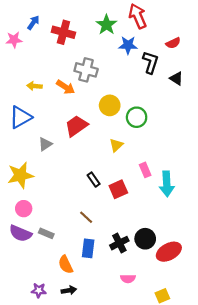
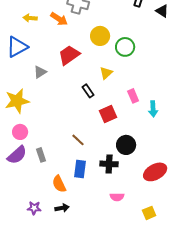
black rectangle: (94, 180) -> (88, 91), moved
cyan arrow: (167, 184) -> (153, 109), size x0.7
purple semicircle: (20, 233) -> (17, 155), turned -65
gray rectangle: (46, 233) -> (41, 155), turned 48
black circle: (145, 239) -> (126, 145), moved
black cross: (119, 243) -> (109, 164), turned 30

